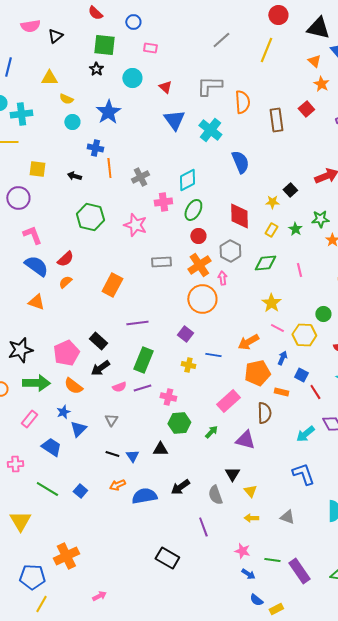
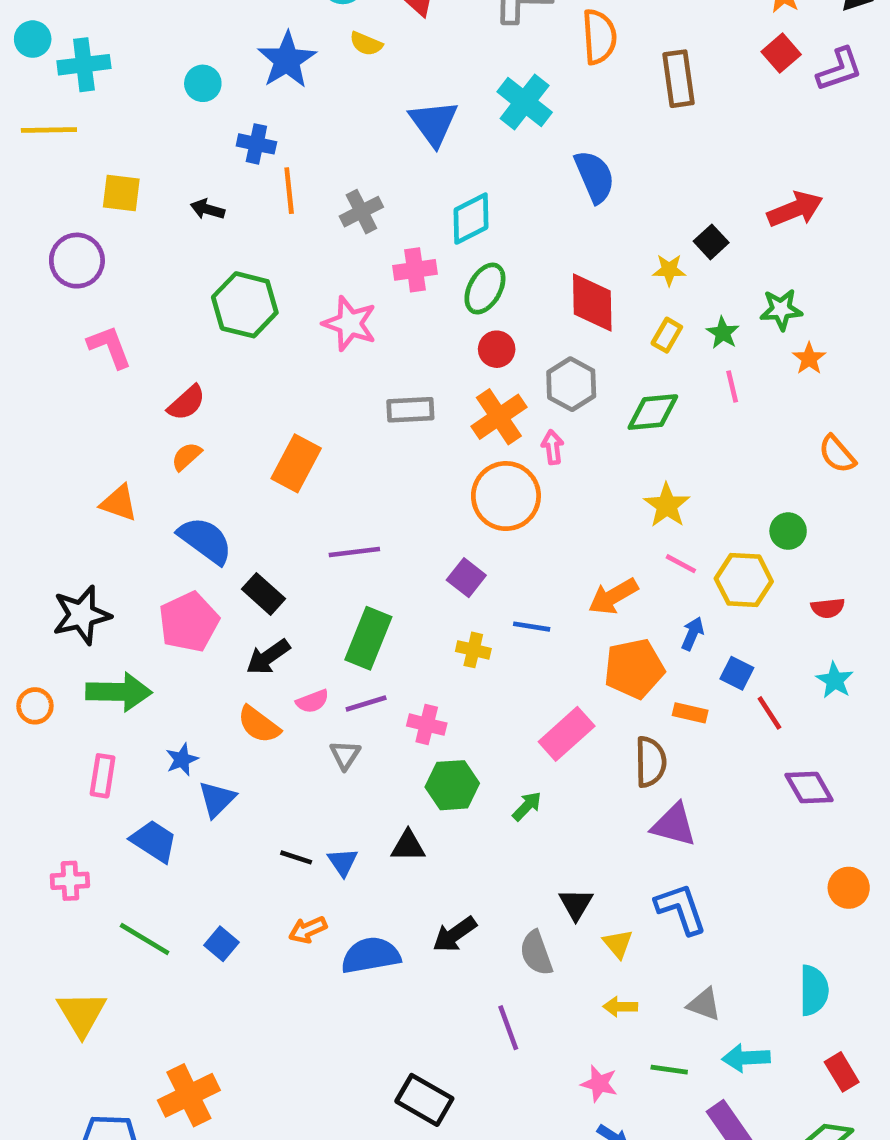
yellow semicircle: (66, 99) -> (366, 44), moved
red square: (306, 109) -> (781, 53), moved
blue triangle: (174, 120) -> (434, 123), moved
blue semicircle: (36, 266) -> (205, 540), moved
pink line: (299, 270) -> (732, 386), moved
orange semicircle: (73, 386) -> (259, 725), moved
pink rectangle: (29, 419) -> (103, 776), turned -30
gray triangle: (111, 420) -> (345, 755), moved
cyan arrow: (305, 434) -> (746, 1058), moved, turned 36
purple triangle: (245, 440) -> (674, 825), moved
blue L-shape: (303, 474) -> (681, 909), moved
green line: (272, 560) -> (669, 1070), moved

